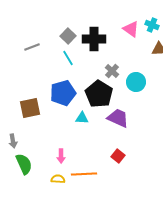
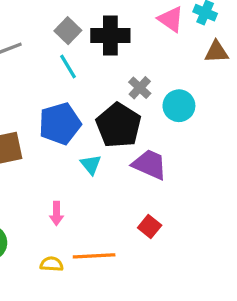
cyan triangle: (82, 118) -> (91, 164), turned 48
pink arrow: (61, 156) -> (56, 213), moved

